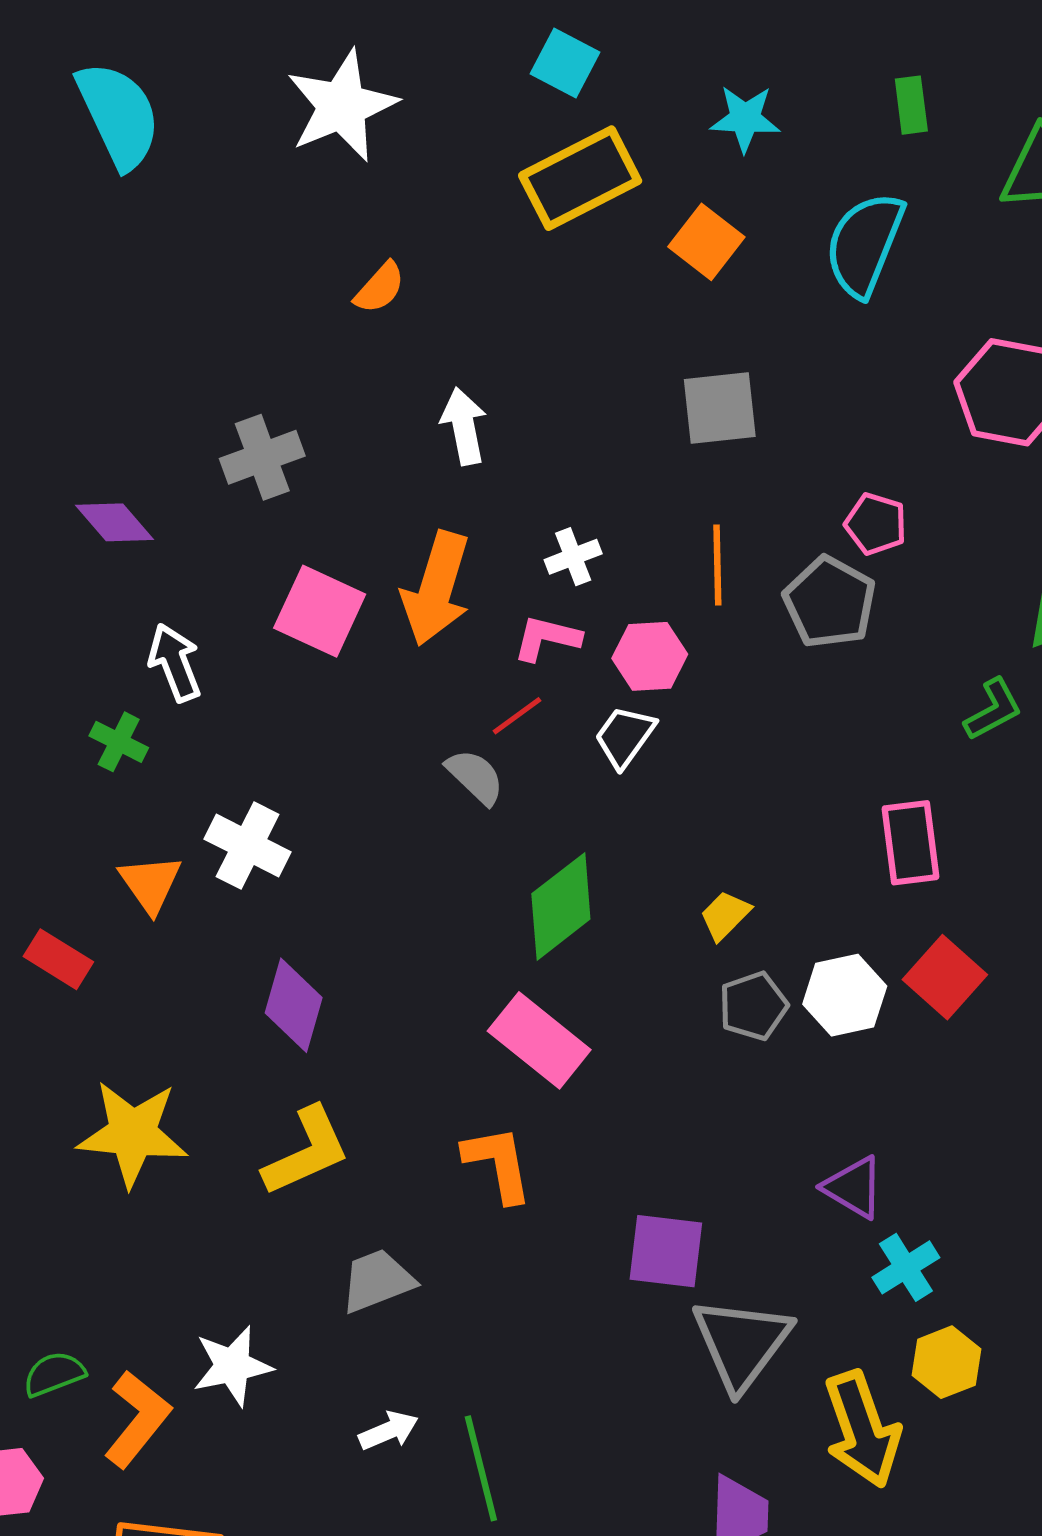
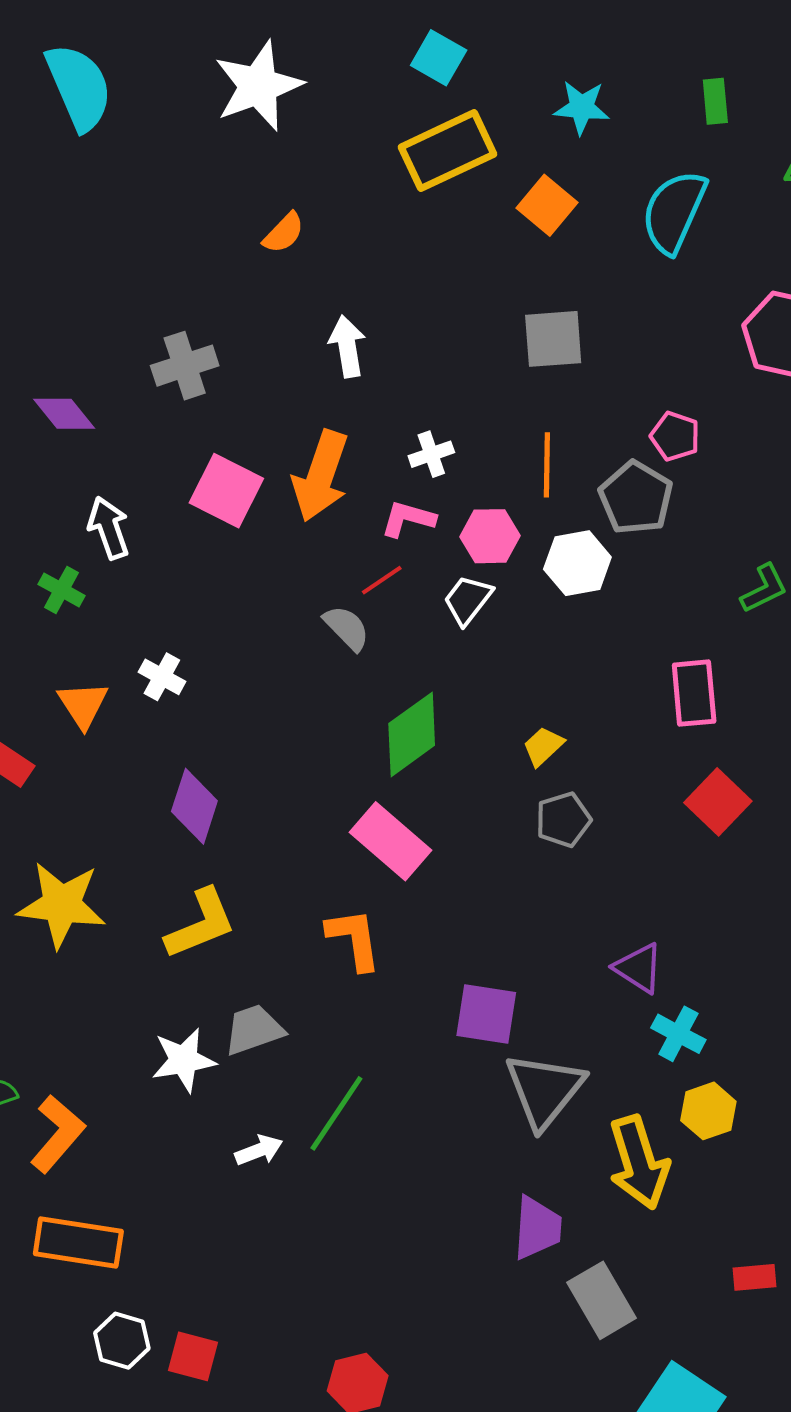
white cross: (248, 846) -> (162, 677), size x0.7
white hexagon: (845, 995) -> (577, 563), moved
cyan cross: (906, 1267) -> (678, 1034), turned -32
white star: (232, 1366) -> (184, 1060), moved
green line: (481, 1468) -> (336, 1113), moved, turned 46

